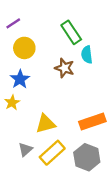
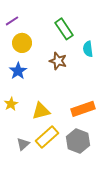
cyan semicircle: (87, 55) -> (88, 49), moved
yellow star: (12, 103) -> (11, 104), moved
gray triangle: (25, 149) -> (23, 144), moved

